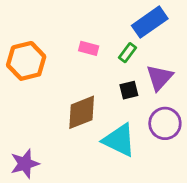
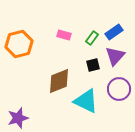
blue rectangle: (150, 22) -> (114, 32), moved, size x0.7

